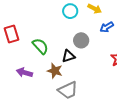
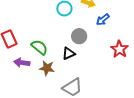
brown star: (55, 71) -> (47, 68), moved
purple arrow: (24, 73) -> (22, 63), moved

